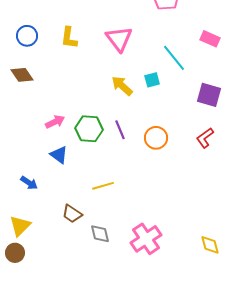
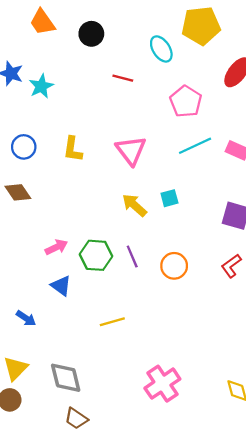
cyan line: (174, 58) -> (195, 146), moved, turned -76
brown trapezoid: (72, 214) -> (76, 419), moved
gray diamond: (100, 234) -> (66, 378), moved, size x1.4

